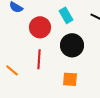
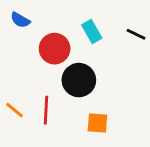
black circle: (72, 45) -> (79, 80), moved
red line: (39, 59) -> (46, 110), moved

